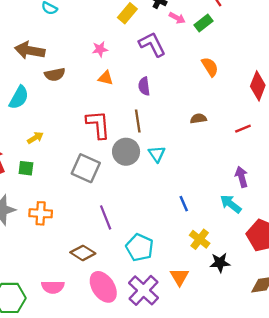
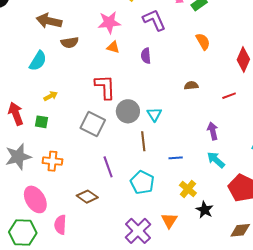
pink star: (100, 49) -> (109, 22), size x1.6
brown line: (138, 121) -> (143, 141), moved
purple arrow: (242, 177) -> (213, 131), moved
blue line: (184, 204) -> (176, 158), turned -72
cyan pentagon: (140, 247) -> (142, 182), moved
black star: (220, 263) -> (205, 210), turned 30
pink semicircle: (53, 287) -> (60, 225), turned 90
pink ellipse: (103, 287) -> (35, 199), moved

